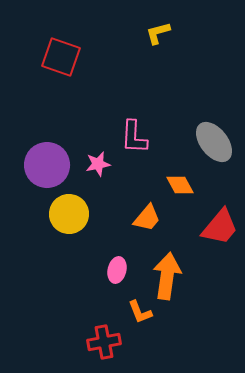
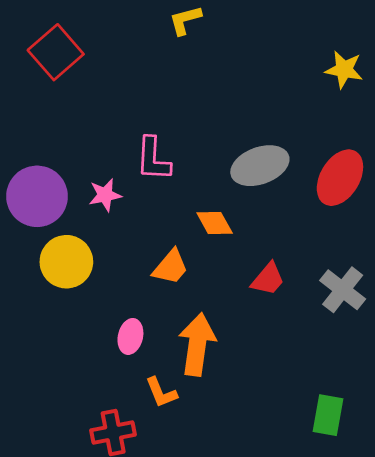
red square: (61, 57) -> (56, 52), turned 30
gray ellipse: (214, 142) -> (260, 166), turned -72
red trapezoid: (220, 227) -> (268, 279), size x0.7

